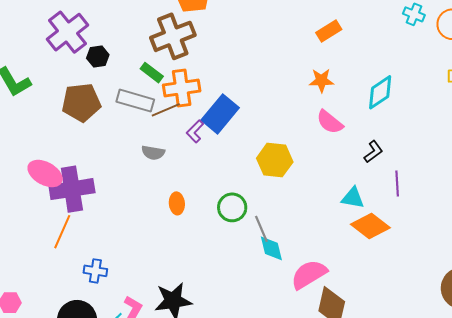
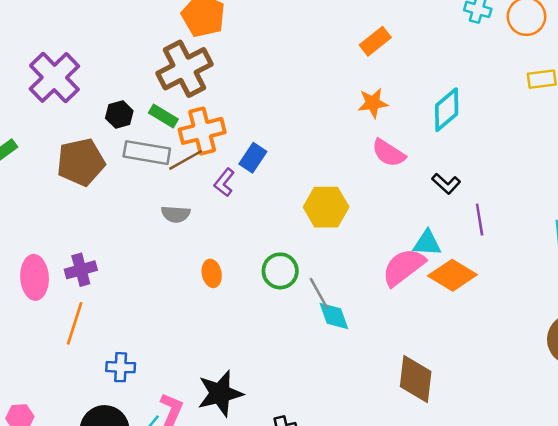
black hexagon: (98, 56) -> (119, 114), moved
blue rectangle: (220, 114) -> (253, 158), size x0.6
black L-shape: (373, 152) -> (446, 184), turned 85
pink ellipse: (45, 174) -> (35, 277), moved, turned 64
purple cross: (72, 189) -> (81, 270), size x0.6
pink semicircle: (309, 274) -> (403, 267), moved

